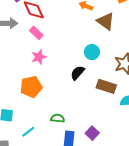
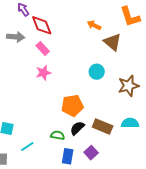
black semicircle: (78, 73) -> (77, 128), moved
brown rectangle: (106, 86) -> (103, 126), moved
orange pentagon: (31, 87) -> (72, 106), moved

